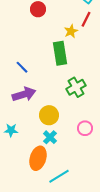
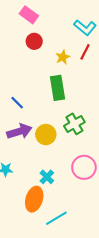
yellow star: (71, 31) -> (63, 57), moved
yellow circle: (49, 115) -> (46, 135), moved
pink circle: (85, 128) -> (84, 167), size x1.5

